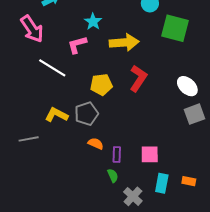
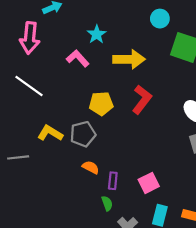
pink arrow: (32, 29) -> (30, 38), turned 36
pink L-shape: (77, 45) -> (78, 58), turned 60
white line: (52, 68) -> (29, 86), moved
pink square: (150, 154) -> (149, 183), turned -30

